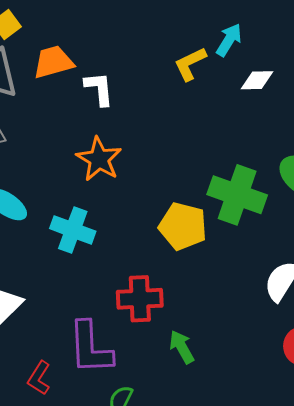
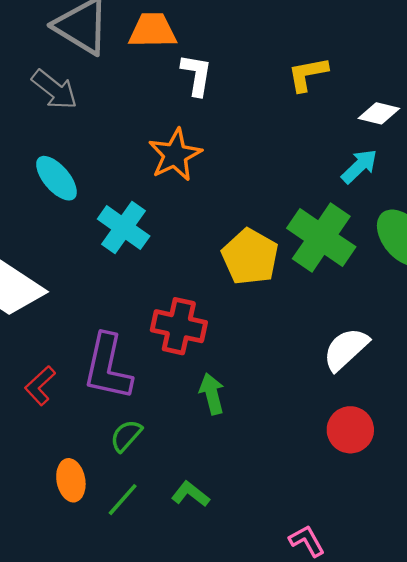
cyan arrow: (229, 40) -> (359, 166), moved

